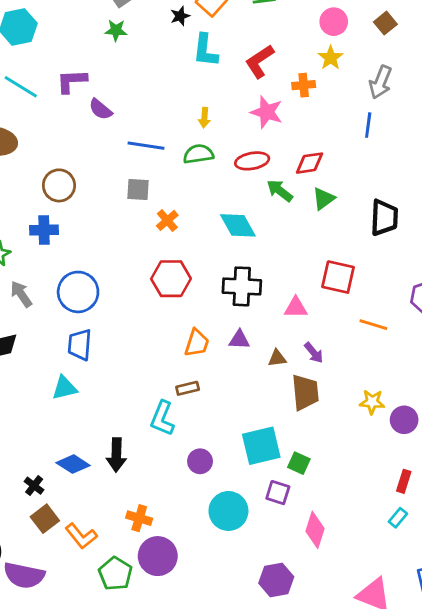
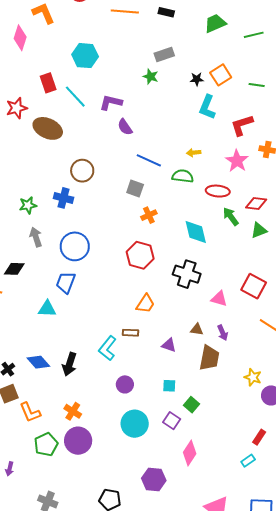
yellow arrow: (204, 118) -> (194, 153), turned 64
purple triangle: (239, 340) -> (169, 345), moved
cyan square: (261, 446) -> (169, 386), size x0.5

